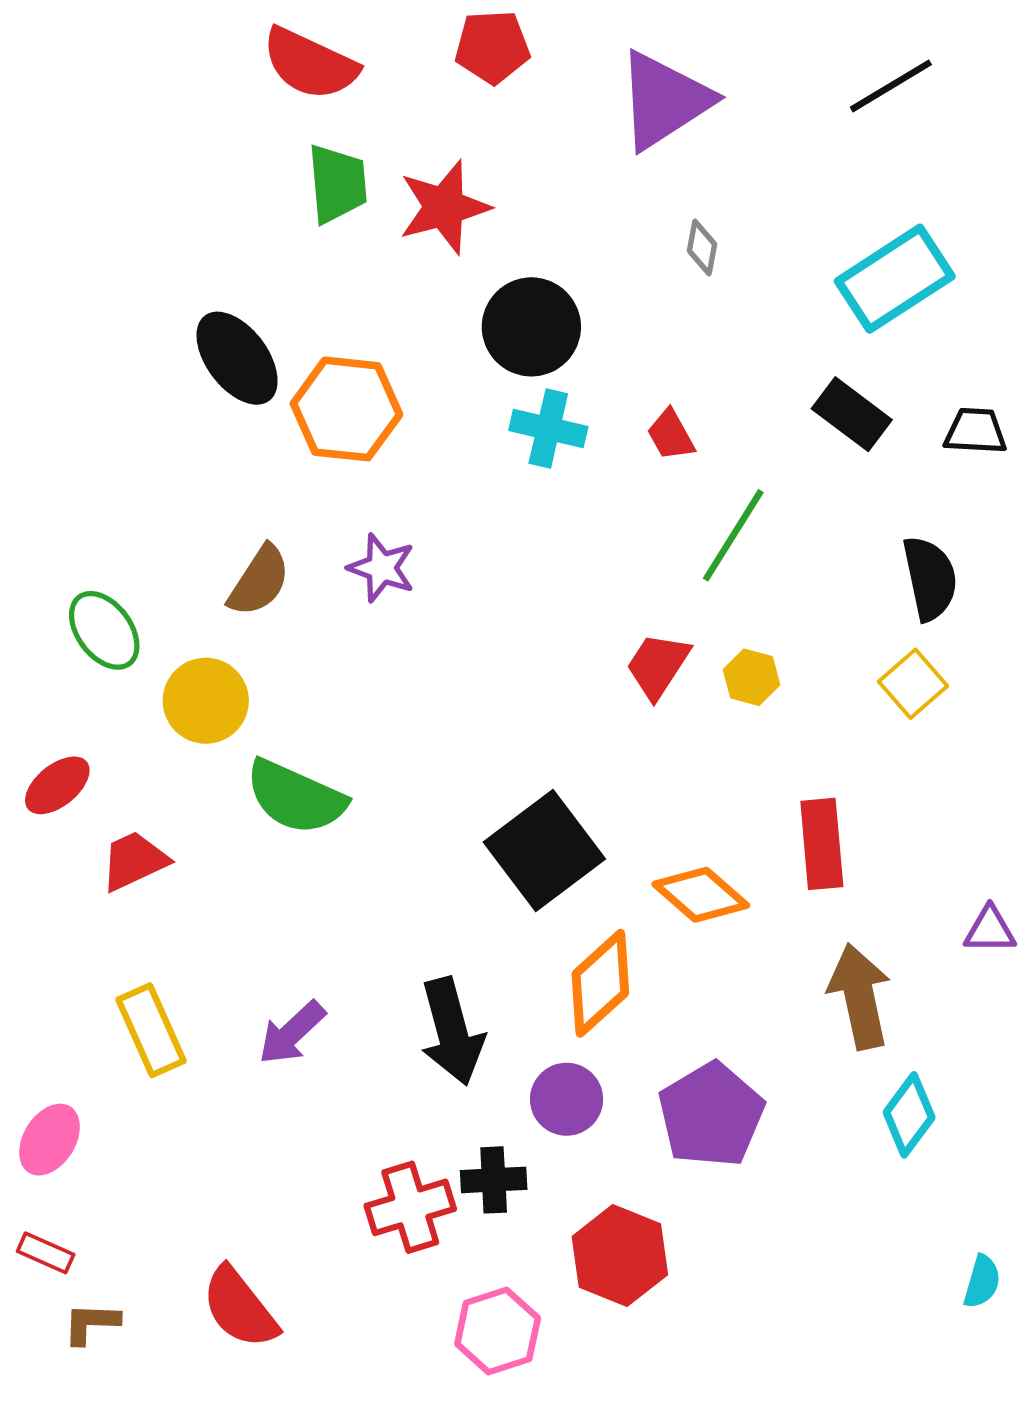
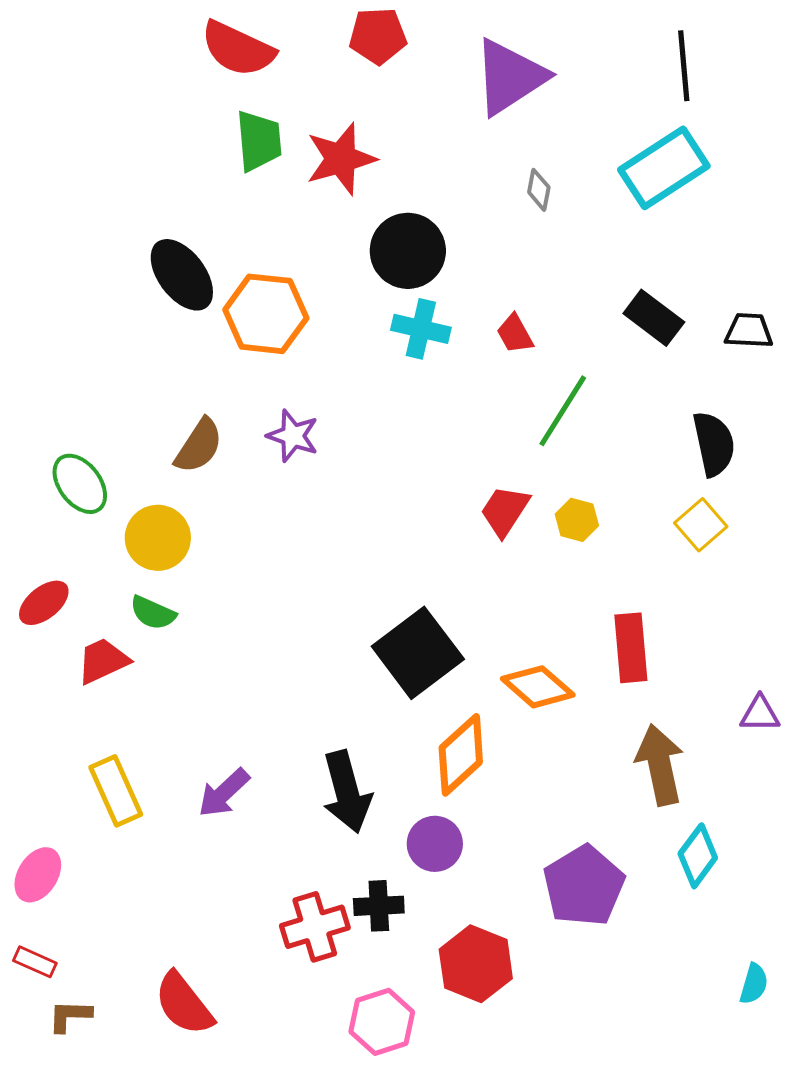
black line: (891, 86) -> (684, 66), turned -64
cyan rectangle: (895, 279) -> (664, 168), moved
green semicircle: (296, 797) -> (153, 613), moved, size x0.6
purple pentagon: (711, 1115) -> (584, 886), moved

